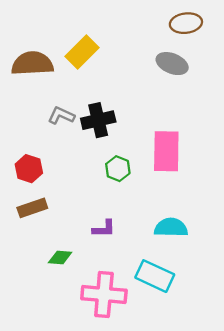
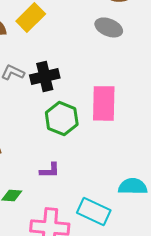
green hexagon: (118, 169) -> (62, 118), size x1.5
cyan semicircle: (171, 228) -> (133, 186), moved

